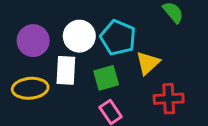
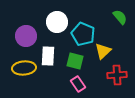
white circle: (79, 36) -> (57, 22), moved
green square: (106, 78) -> (75, 61), turned 30

